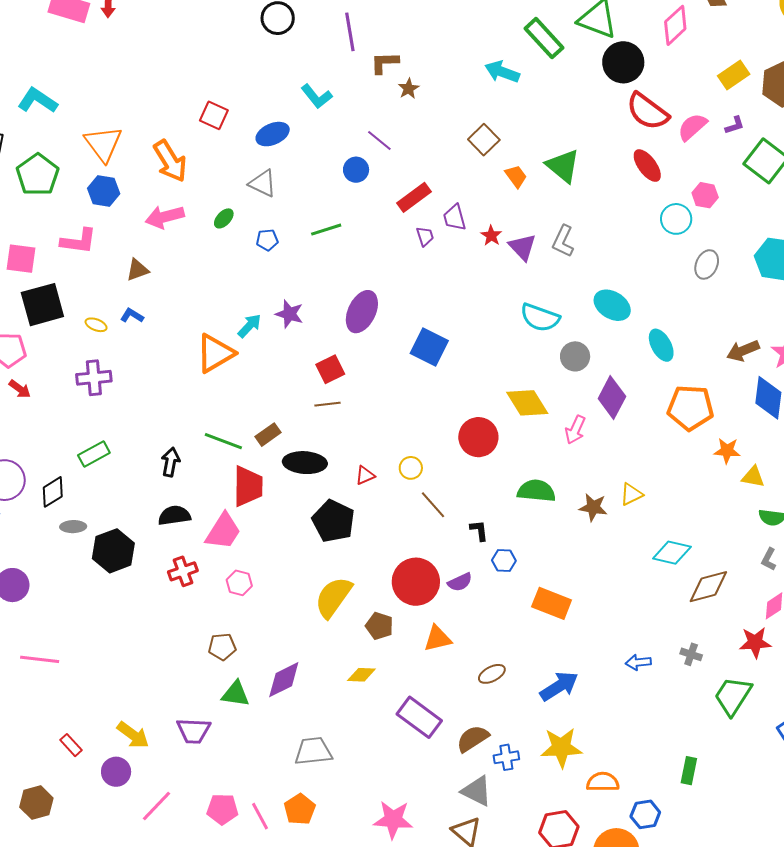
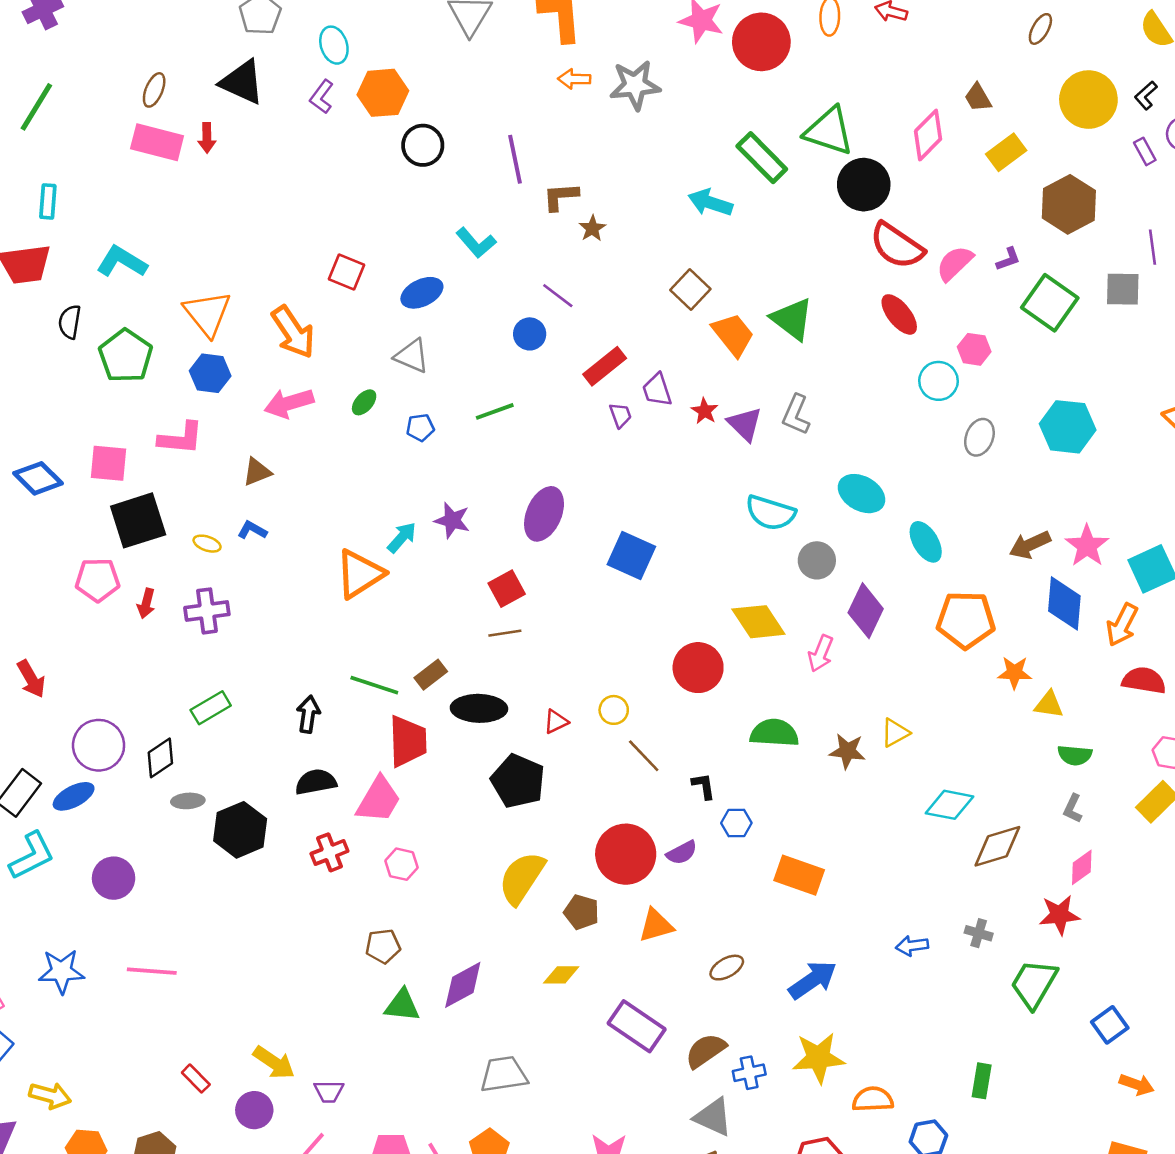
yellow rectangle: (734, 75) -> (1006, 152), moved
orange trapezoid: (516, 176) -> (733, 335), size x1.5
red arrow: (20, 389) -> (146, 603), moved, turned 70
purple trapezoid: (193, 731) -> (329, 1091), moved, size x0.7

